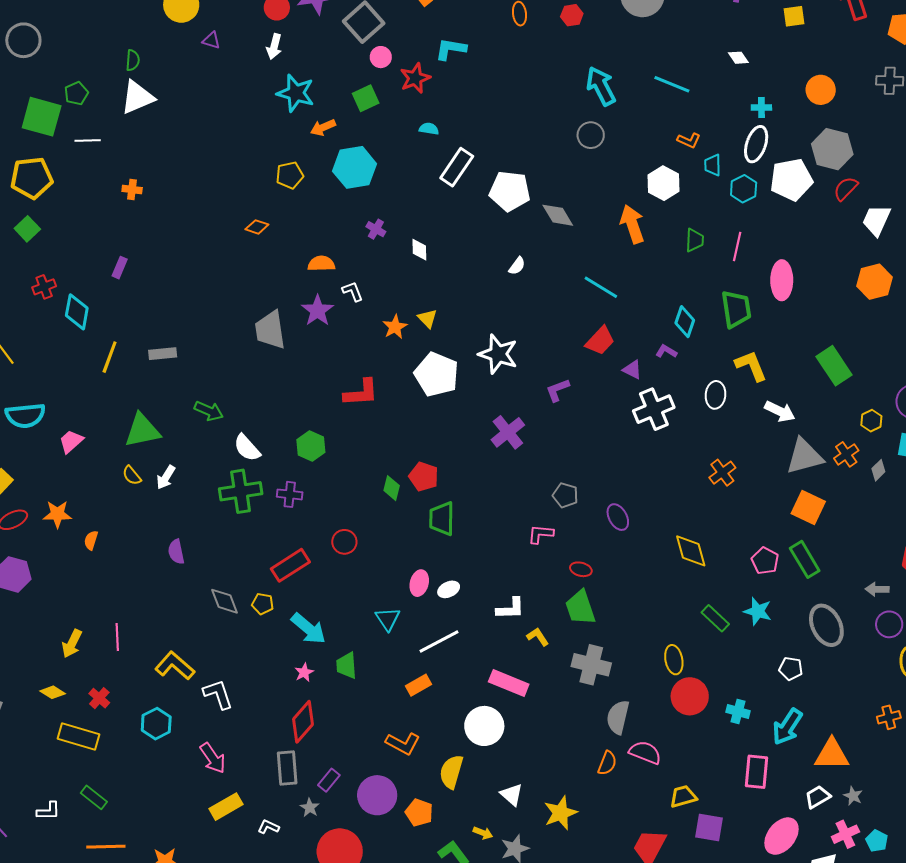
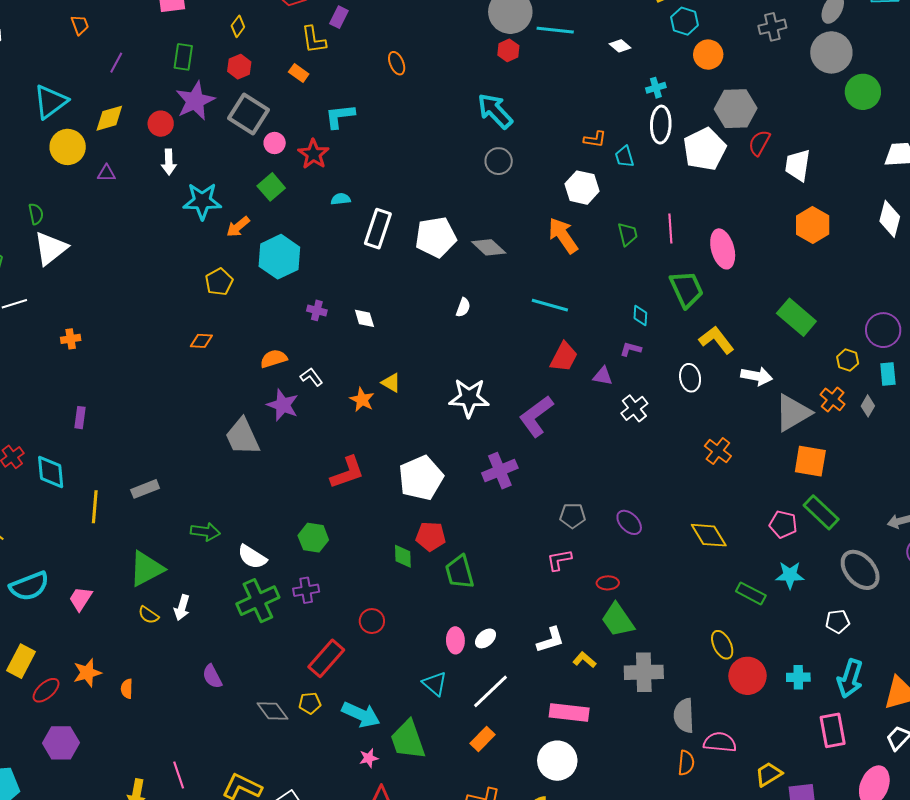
red hexagon: (572, 15) -> (508, 50), moved
cyan line: (672, 84) -> (555, 30), moved
cyan hexagon: (744, 189) -> (685, 21), moved
cyan diamond: (685, 322) -> (640, 315), size x0.7
white pentagon: (437, 374) -> (421, 478), moved, turned -30
purple L-shape: (558, 390) -> (536, 416), size x1.6
white cross: (654, 409) -> (634, 408), size x0.7
purple cross: (508, 432) -> (500, 471), turned 32
green trapezoid: (347, 665) -> (408, 740), size x1.5
pink star: (304, 672) -> (369, 758), turned 30

